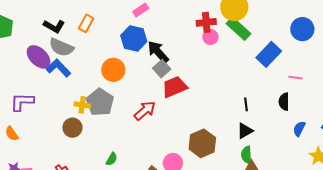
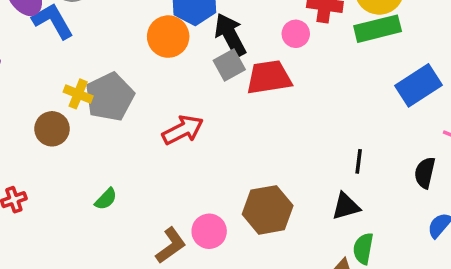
green rectangle: (239, 29) -> (378, 29), turned -70
pink circle: (210, 37) -> (296, 34), moved
orange circle: (113, 70) -> (168, 37), moved
red trapezoid: (175, 87) -> (269, 77), moved
green semicircle: (247, 155) -> (363, 249), moved

